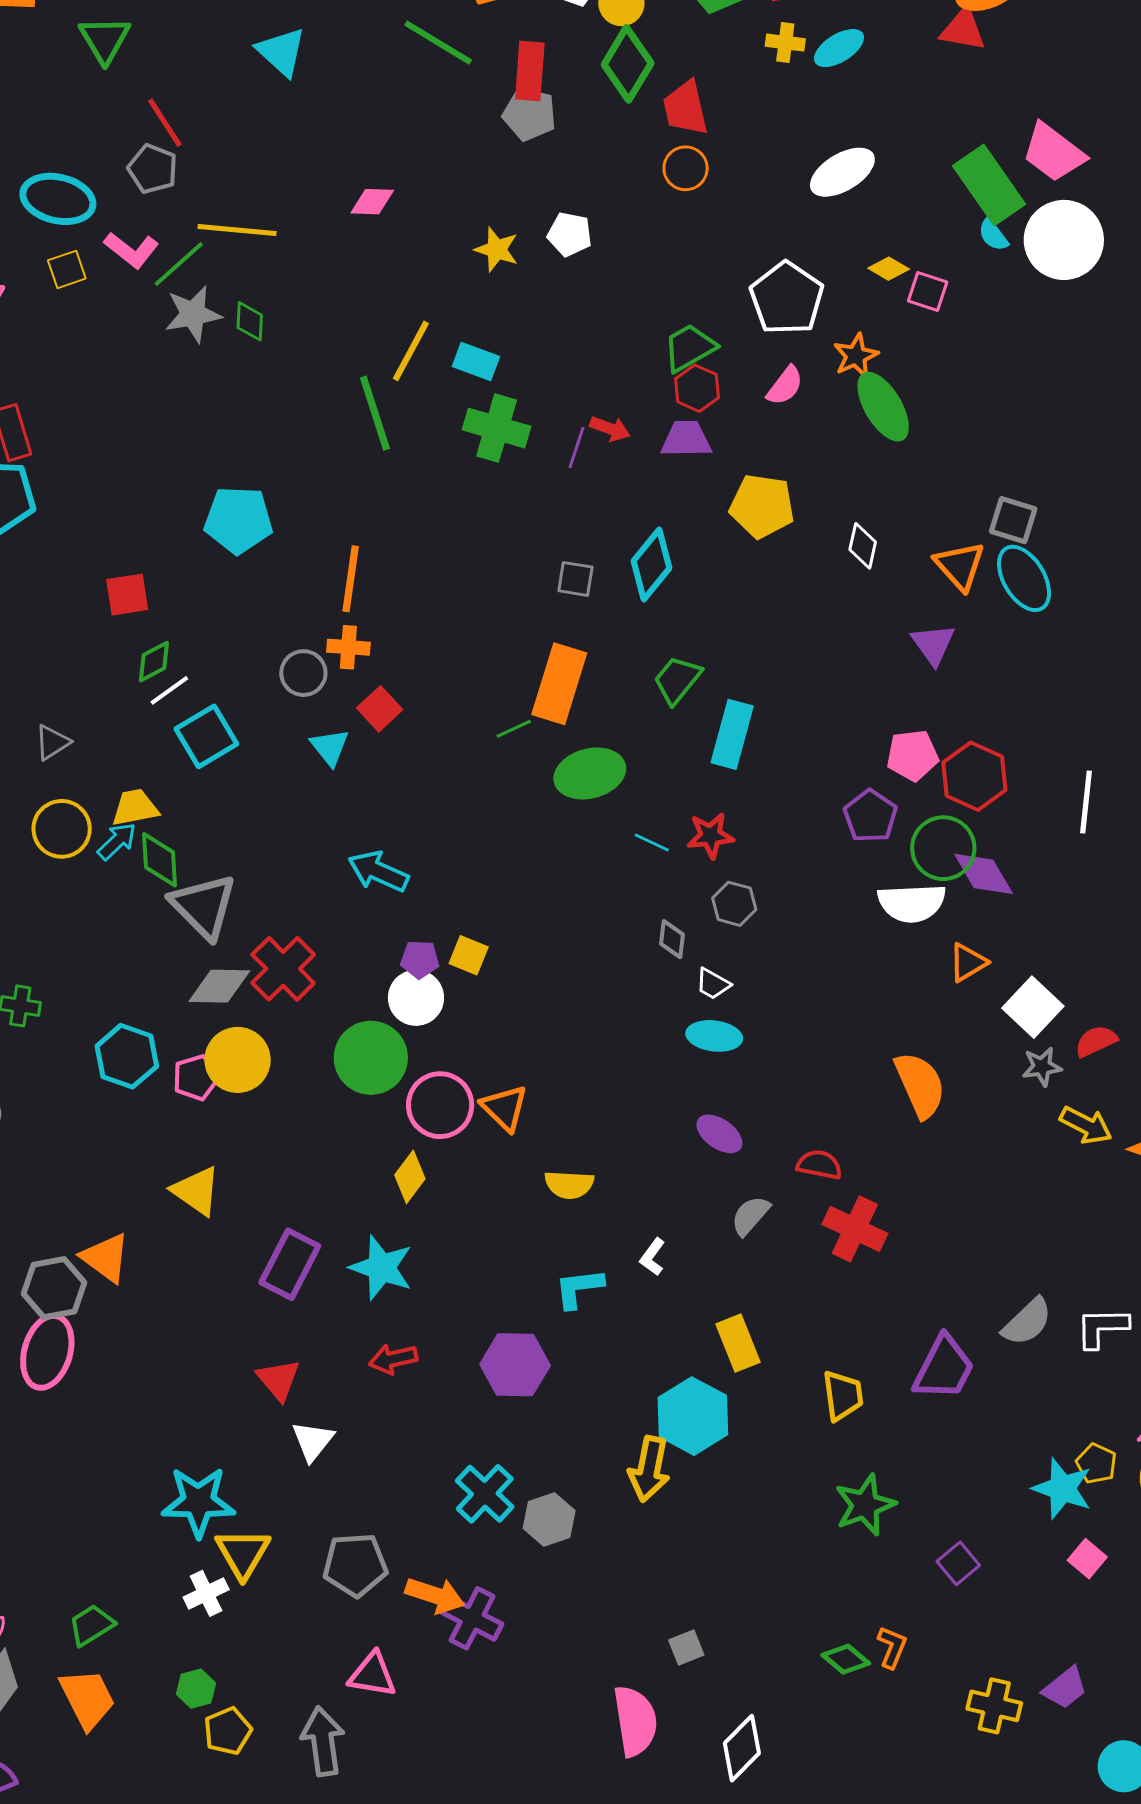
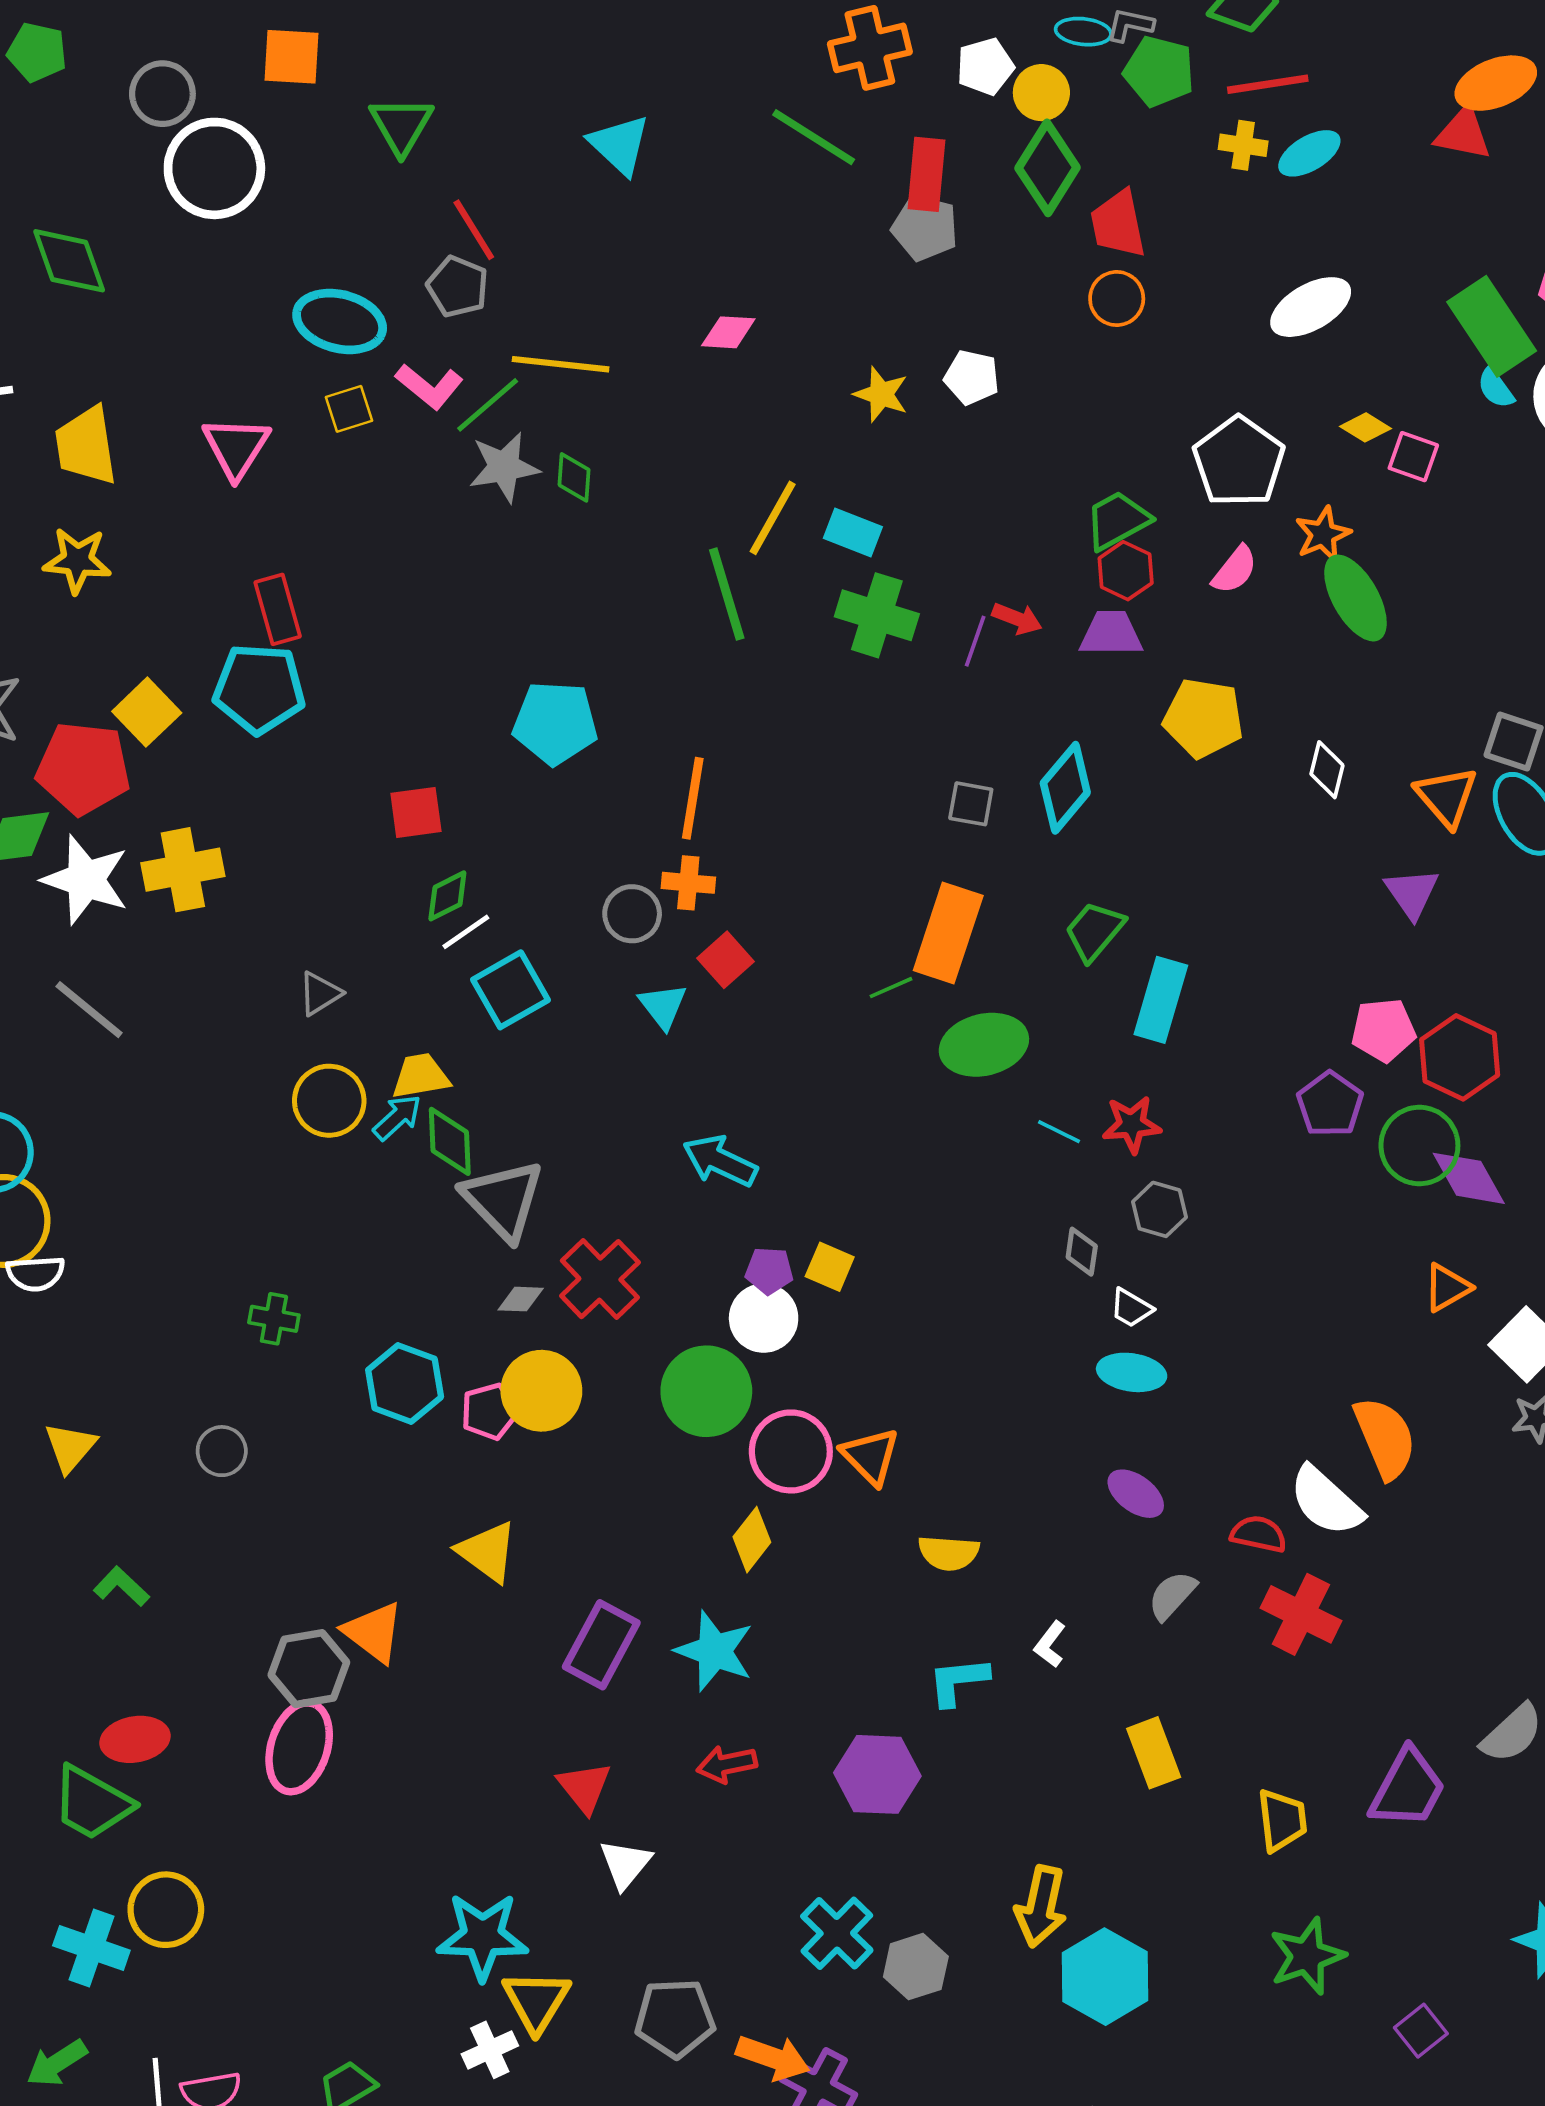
white semicircle: (912, 903) -> (1326, 1501), moved, turned 44
gray diamond: (219, 986) -> (521, 1299), size x0.6
cyan hexagon: (693, 1416) -> (1105, 1977), moved

